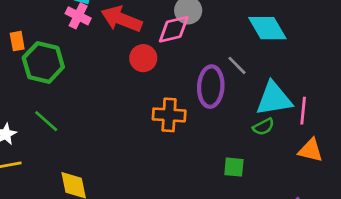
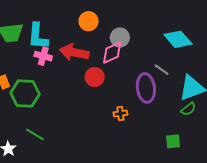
orange cross: (169, 115) -> (120, 114), size x0.6

